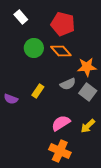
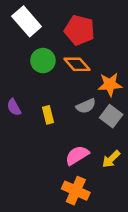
white rectangle: (21, 17) -> (27, 21), size x1.6
yellow rectangle: (38, 91) -> (48, 115), turned -48
purple semicircle: (11, 99) -> (14, 107), moved, turned 40

